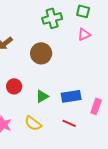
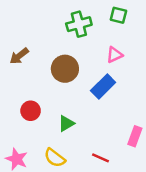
pink triangle: (84, 34) -> (115, 55), moved
blue rectangle: (71, 96) -> (103, 87), moved, turned -36

